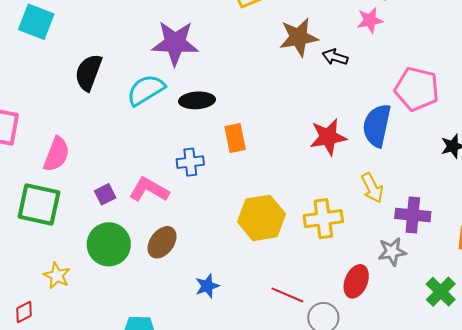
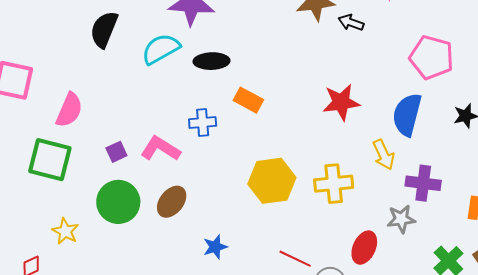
blue semicircle: (377, 125) -> (407, 115), moved
orange rectangle: (235, 138) -> (248, 100), turned -52

